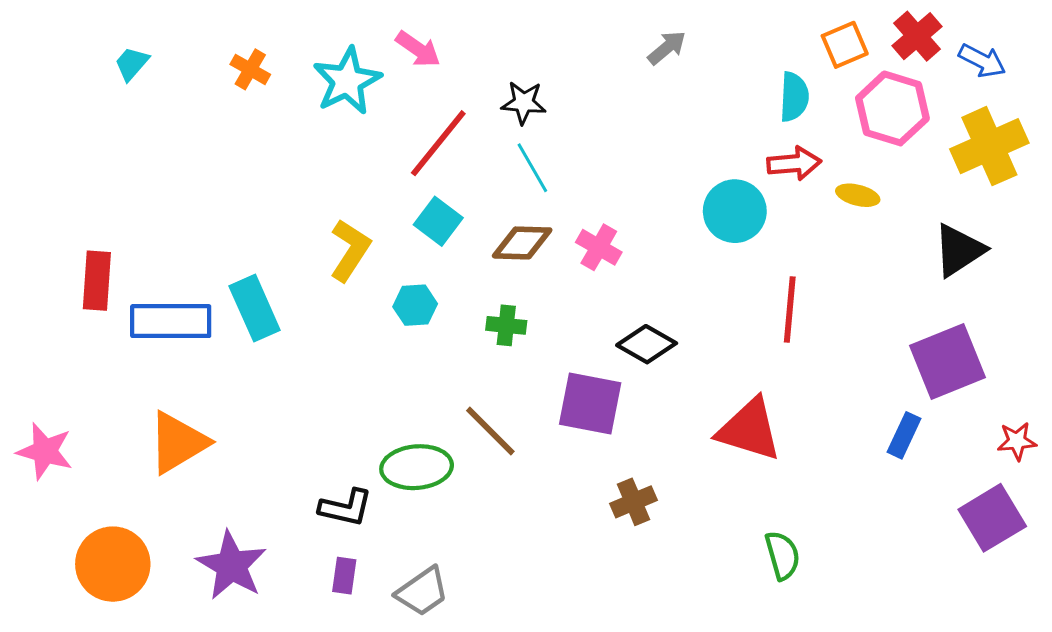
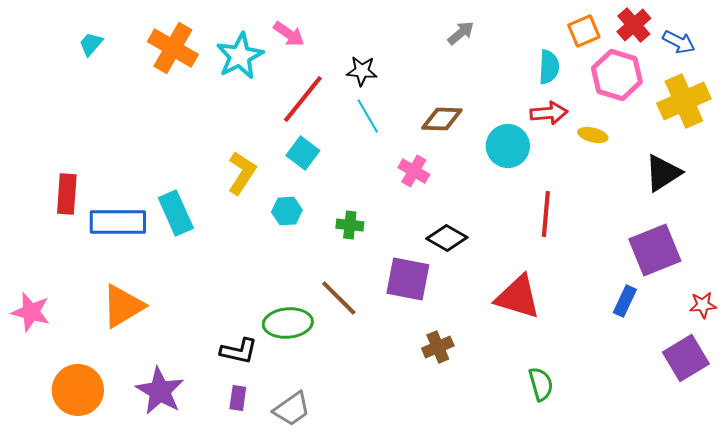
orange cross: (250, 69) -> (173, 48), size x1.8
brown diamond: (522, 243) -> (442, 119), moved

